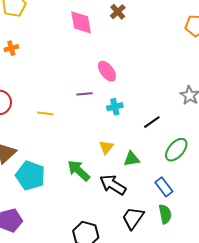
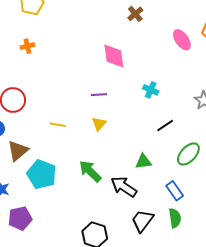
pink diamond: (81, 22) -> (114, 56), moved
pink ellipse: (107, 71) -> (182, 40), moved
cyan cross: (115, 107) -> (151, 90), moved, turned 35
yellow line: (45, 113) -> (58, 125), moved
yellow triangle: (106, 147) -> (99, 124), moved

